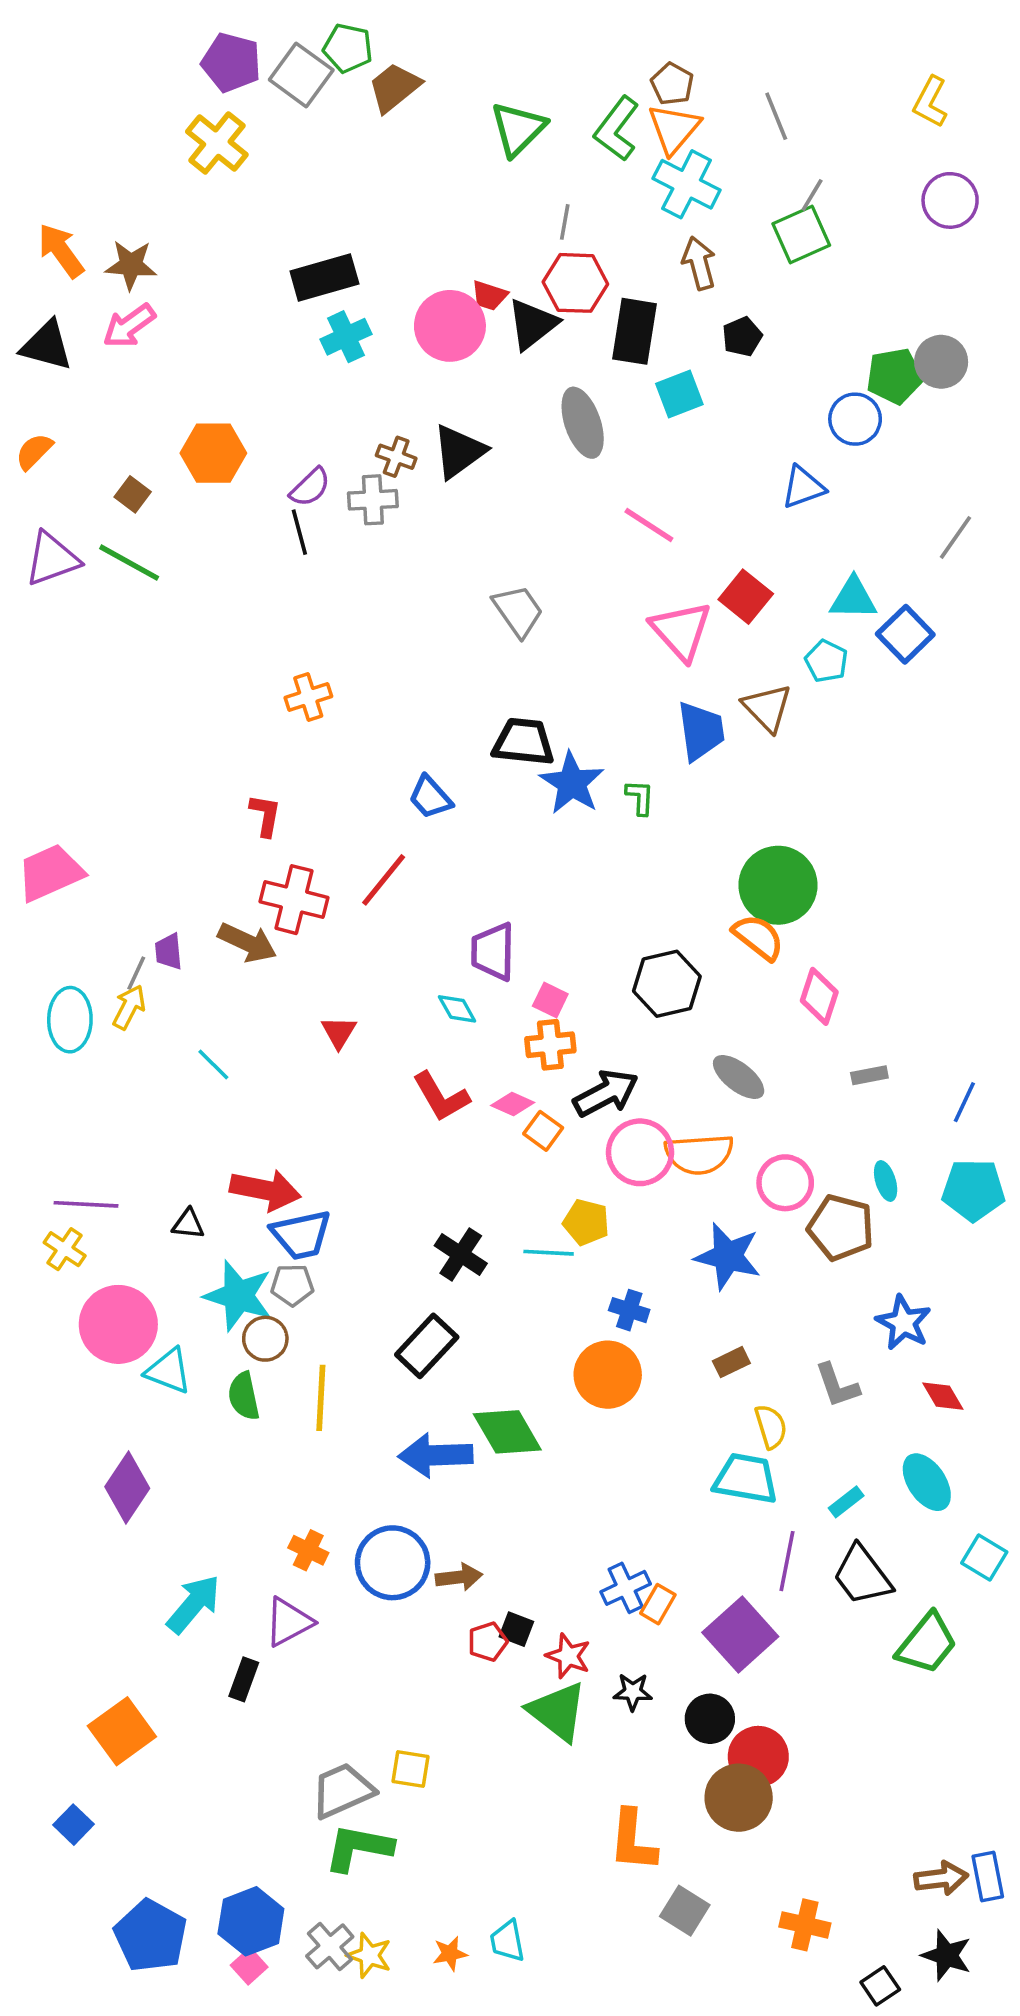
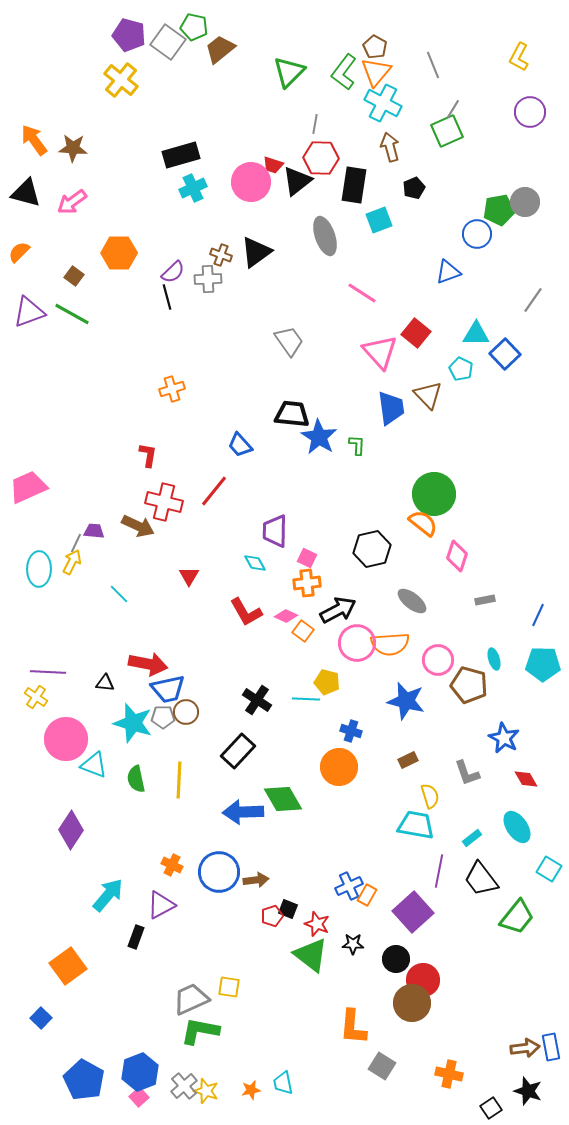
pink arrow: (129, 326) -> (72, 202), moved
purple trapezoid: (169, 952) -> (94, 531), turned 100
brown circle: (265, 1339) -> (186, 712), moved

